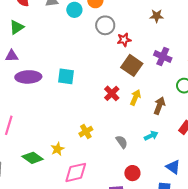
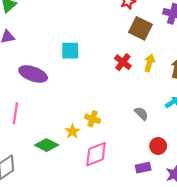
purple ellipse: (28, 77) -> (33, 74), moved, turned 30
yellow cross: (86, 132) -> (93, 119), moved, turned -32

